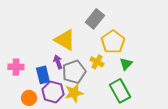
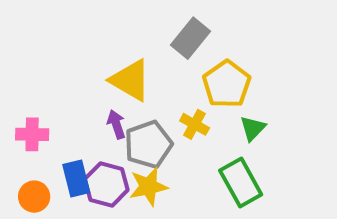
blue rectangle: (43, 75) -> (76, 178), moved
orange circle: (29, 98) -> (34, 197), moved

